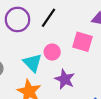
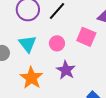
cyan triangle: (32, 63) -> (28, 44), moved

